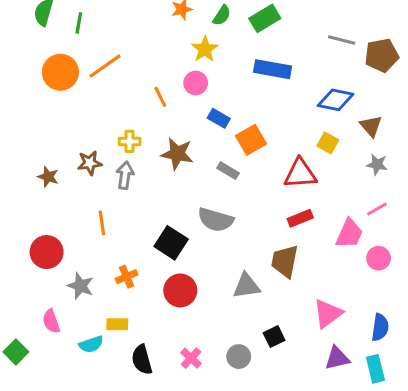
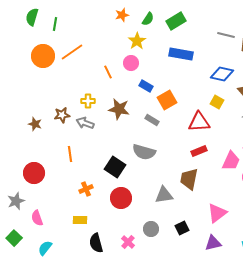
gray arrow: (125, 175) -> (85, 123), turned -78
gray star: (80, 286) -> (16, 201), moved, turned 30
cyan semicircle: (91, 344) -> (45, 248), moved, turned 147
gray circle: (239, 357) -> (151, 229), moved
purple triangle: (337, 358) -> (213, 243), moved

